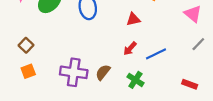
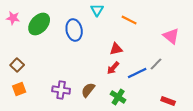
red triangle: (133, 19) -> (116, 49), moved
gray line: (198, 44) -> (156, 64), moved
purple cross: (74, 72) -> (61, 90), size x0.7

